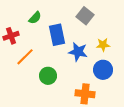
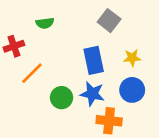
green semicircle: (35, 18) -> (45, 23), turned 40
blue rectangle: (57, 35) -> (94, 60), moved
blue star: (78, 52) -> (92, 94), moved

